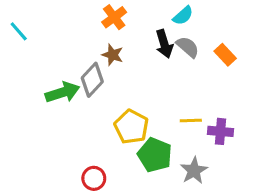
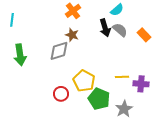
cyan line: (19, 31) -> (12, 20), turned 48
gray diamond: (92, 80) -> (59, 51), turned 30
green arrow: (63, 92) -> (20, 55), moved, turned 100
red circle: (94, 178) -> (61, 94), moved

